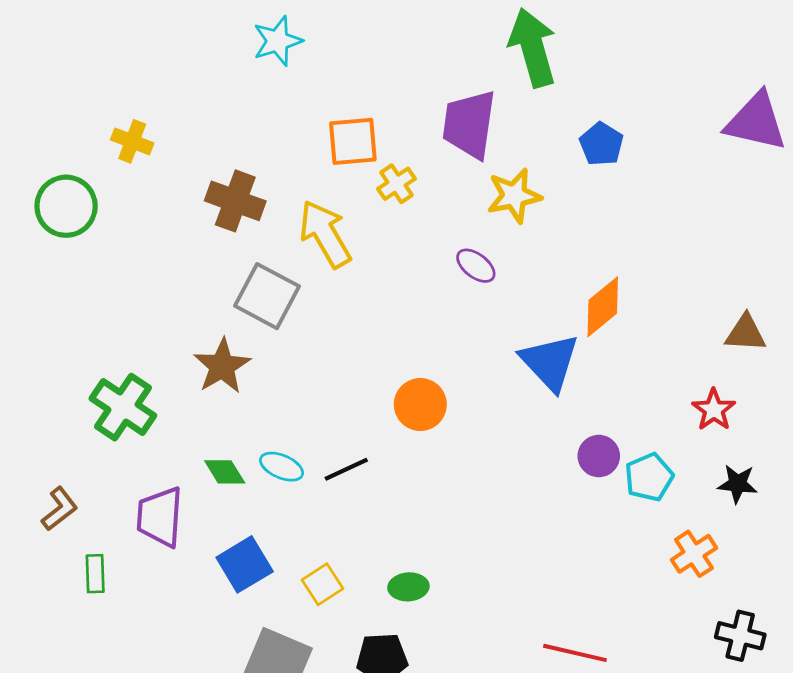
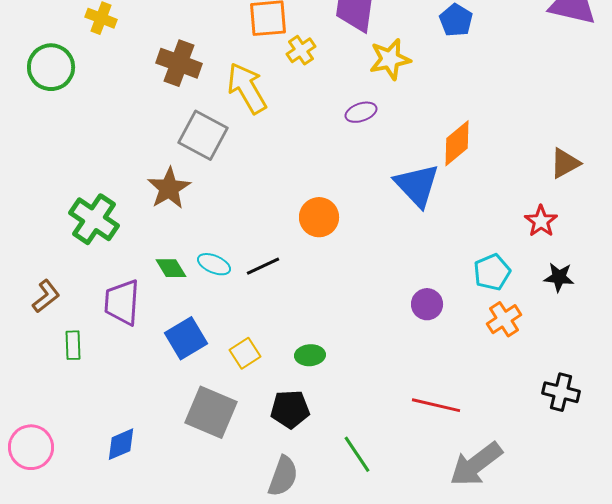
purple ellipse: (476, 266) -> (361, 112), turned -56
brown triangle: (745, 333) -> (565, 163), turned -32
purple circle: (599, 456) -> (427, 304), moved
orange cross: (694, 554) -> (504, 319), moved

